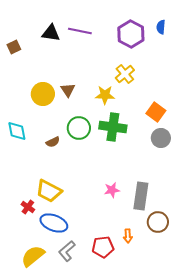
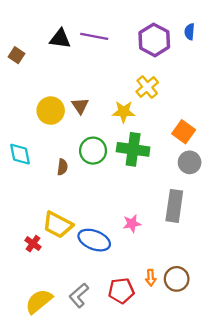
brown square: (14, 47) -> (16, 55), turned -32
brown semicircle: (53, 142) -> (62, 167), turned -56
gray rectangle: (141, 196) -> (174, 206), moved
brown circle: (158, 222) -> (177, 279), moved
blue ellipse: (54, 223) -> (94, 240), moved

